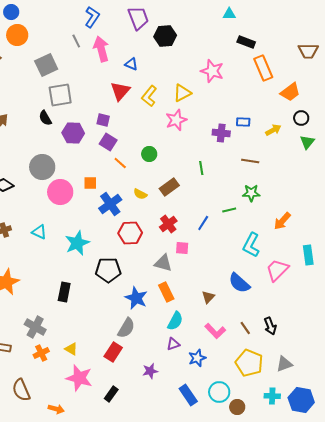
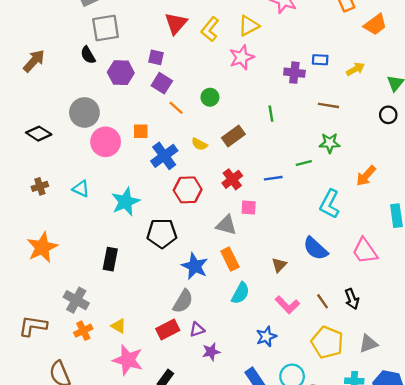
black circle: (301, 118) -> (388, 115), moved
blue line: (203, 223) -> (273, 178), turned 49
pink trapezoid: (277, 270) -> (365, 251), moved, turned -80
purple triangle: (173, 344) -> (197, 329), moved
red rectangle: (113, 352) -> (168, 329), turned 30

